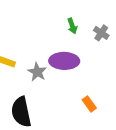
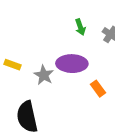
orange rectangle: (89, 104) -> (98, 89), moved

